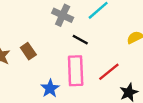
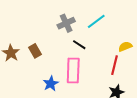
gray cross: (63, 15) -> (66, 23), turned 36
red line: (109, 72) -> (114, 65), moved, turned -42

